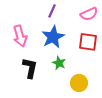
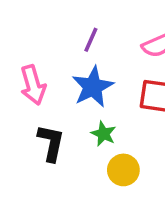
yellow circle: (79, 83) -> (123, 170), moved

